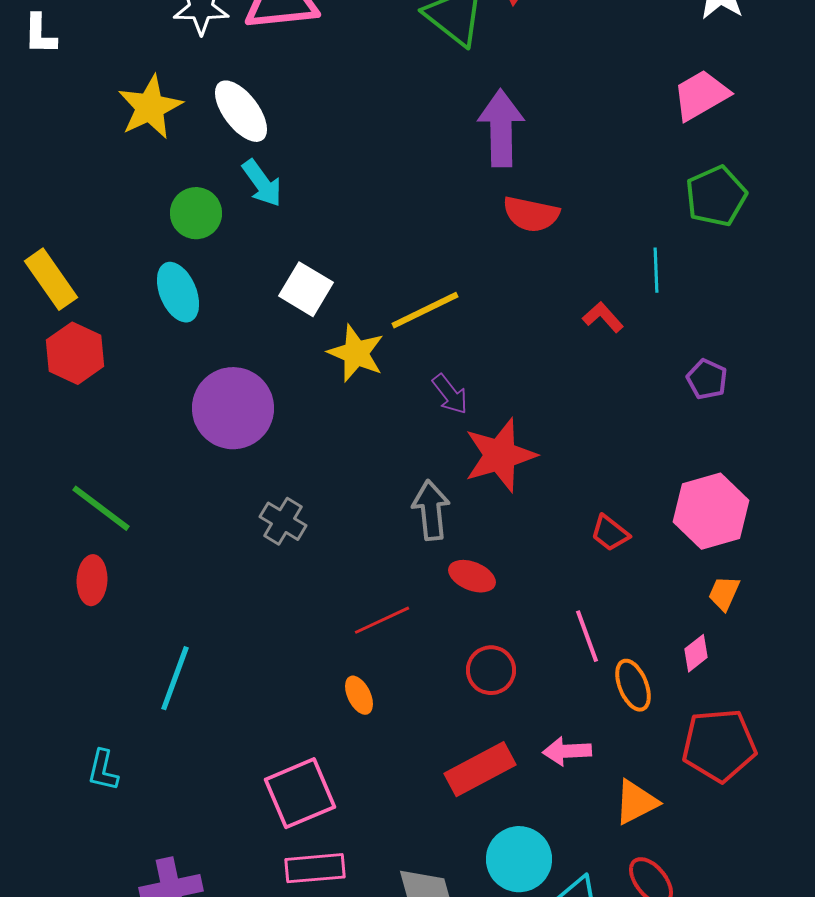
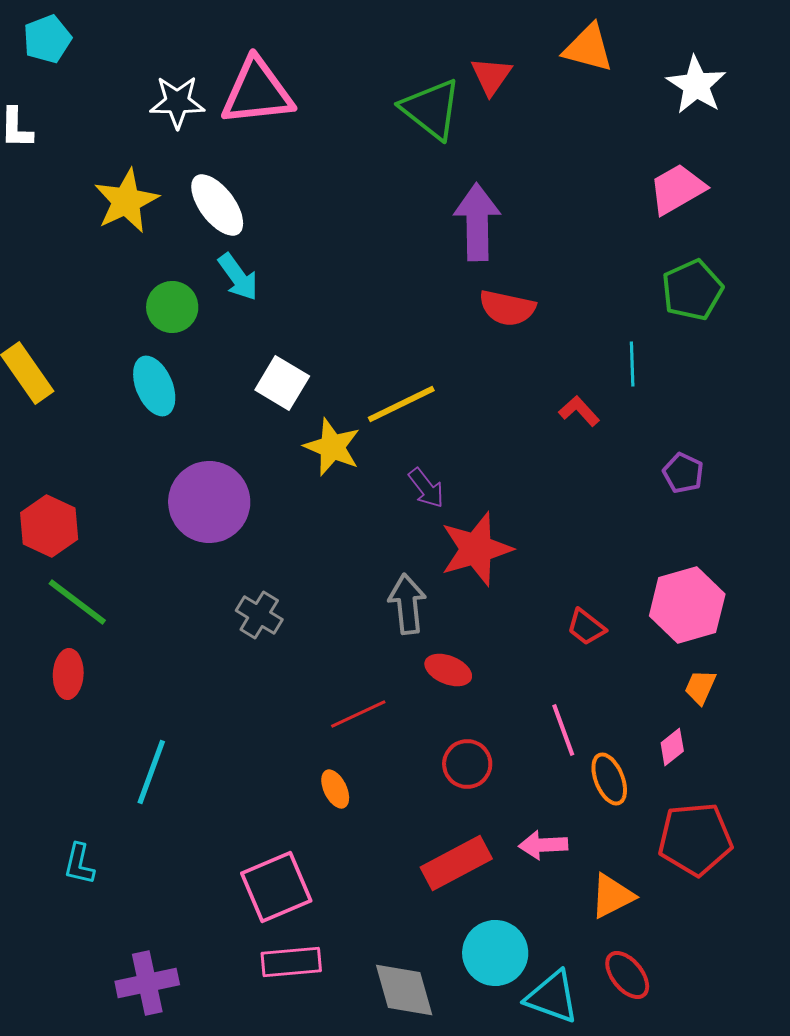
red hexagon: (75, 353) -> (49, 526), moved

